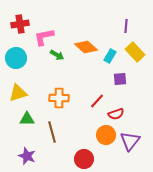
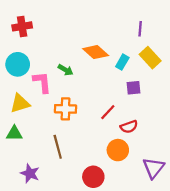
pink L-shape: (44, 37) -> (42, 82), moved, turned 95
green arrow: (57, 55) -> (66, 70), moved
green triangle: (27, 119) -> (14, 133), moved
purple triangle: (130, 141) -> (153, 168), moved

